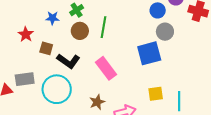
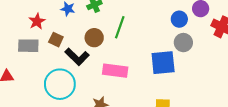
brown circle: (80, 31) -> (94, 38), moved
pink rectangle: (106, 68) -> (115, 71), turned -55
gray rectangle: (25, 79) -> (28, 46), moved

